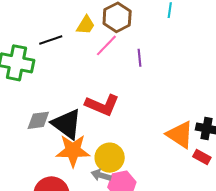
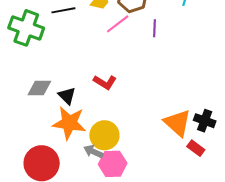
purple line: (139, 58) -> (154, 28), moved
red L-shape: (102, 105) -> (105, 82), size x0.7
black triangle: (67, 124) -> (67, 96), size x0.6

